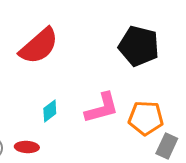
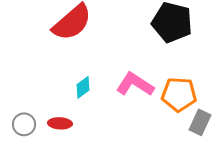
pink L-shape: (102, 108) -> (135, 84), turned -132

